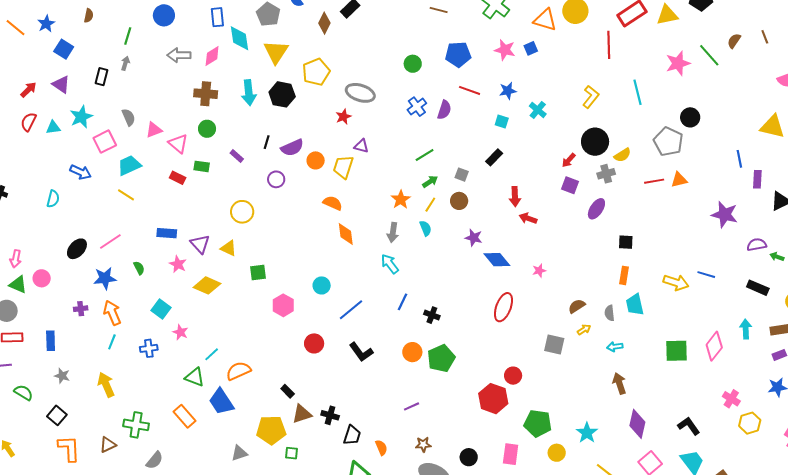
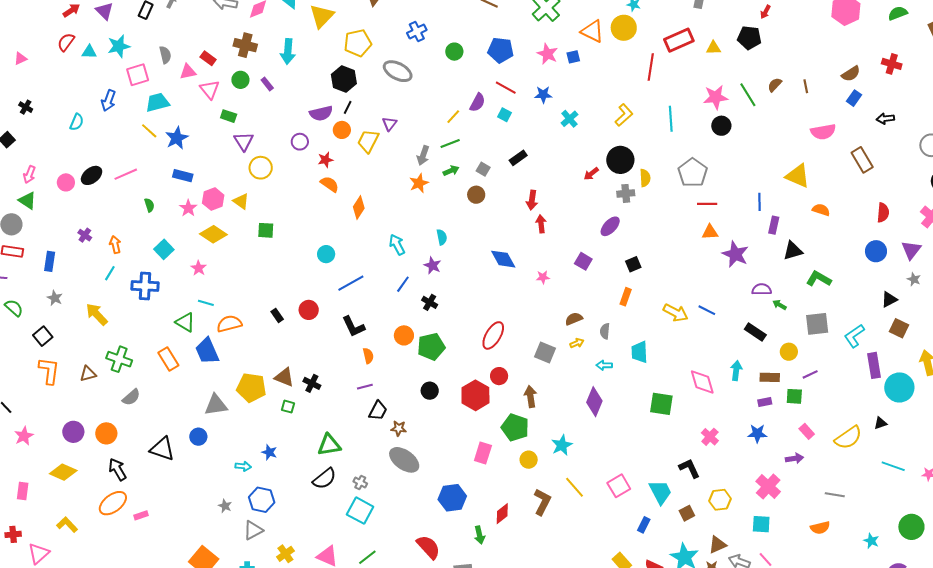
yellow triangle: (667, 15) -> (713, 48), size x0.7
black hexagon: (282, 94) -> (344, 79), moved
blue cross: (417, 107) -> (417, 32), moved
red star: (343, 117) -> (325, 160), moved
black circle: (690, 117) -> (721, 126), moved
cyan square: (502, 121) -> (505, 115), moved
black line: (267, 142) -> (348, 107), moved
purple triangle: (361, 146) -> (390, 124), turned 42
yellow semicircle: (622, 155) -> (645, 178), turned -72
purple rectangle: (237, 156) -> (267, 84), moved
blue arrow: (81, 172) -> (108, 101), turned 75
red rectangle: (178, 178) -> (208, 58), moved
orange triangle: (679, 180) -> (710, 232), moved
red line: (654, 181) -> (707, 204), moved
purple square: (570, 185) -> (583, 261), moved
orange semicircle: (333, 203) -> (330, 184), moved
yellow line: (430, 205) -> (453, 117), moved
red arrow: (528, 218) -> (541, 224), turned 54
cyan semicircle: (426, 228) -> (442, 237), moved
gray arrow: (393, 232) -> (423, 155), moved
orange diamond: (346, 234) -> (359, 208), turned 30
purple star: (474, 238) -> (433, 265), moved
black square: (626, 242) -> (633, 264), turned -35
purple triangle: (200, 244) -> (244, 141), moved
pink circle: (42, 278) -> (66, 182), moved
blue star: (105, 278) -> (177, 138), moved, turned -30
pink hexagon: (283, 305) -> (213, 199), moved
cyan trapezoid: (635, 305) -> (639, 352), moved
red ellipse: (503, 307) -> (493, 335), moved
purple cross: (81, 309) -> (85, 235), turned 32
orange arrow: (112, 313) -> (115, 245), size x0.7
pink star: (180, 332) -> (199, 268), moved
pink diamond: (714, 346) -> (702, 382), turned -64
blue cross: (149, 348) -> (145, 286), size x1.5
green square: (676, 351) -> (661, 404), moved
cyan line: (212, 354) -> (206, 303), turned 49
brown arrow: (619, 383) -> (531, 397), moved
yellow arrow: (106, 385) -> (97, 314), turned -30
black rectangle: (288, 391) -> (277, 315), moved
purple line: (412, 406) -> (365, 387), moved
brown triangle: (302, 414) -> (284, 377), turned 30
yellow hexagon: (750, 423) -> (720, 500), moved
purple diamond: (637, 424) -> (594, 402), moved
black L-shape: (689, 426) -> (689, 468), moved
black trapezoid: (352, 435) -> (378, 411), moved
orange semicircle: (381, 448) -> (368, 356), moved
gray triangle: (239, 453) -> (216, 405), size x1.4
green square: (291, 453) -> (288, 407), moved
black circle: (469, 457) -> (430, 391), moved

